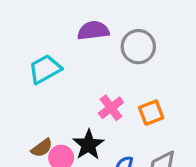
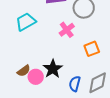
pink cross: (111, 108) -> (67, 30), moved

